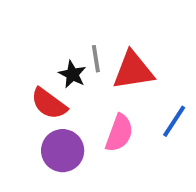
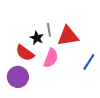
pink semicircle: (119, 133) -> (51, 58), moved
purple circle: (63, 151) -> (18, 77), moved

